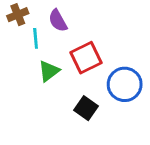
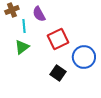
green triangle: (49, 71) -> (22, 47), moved

